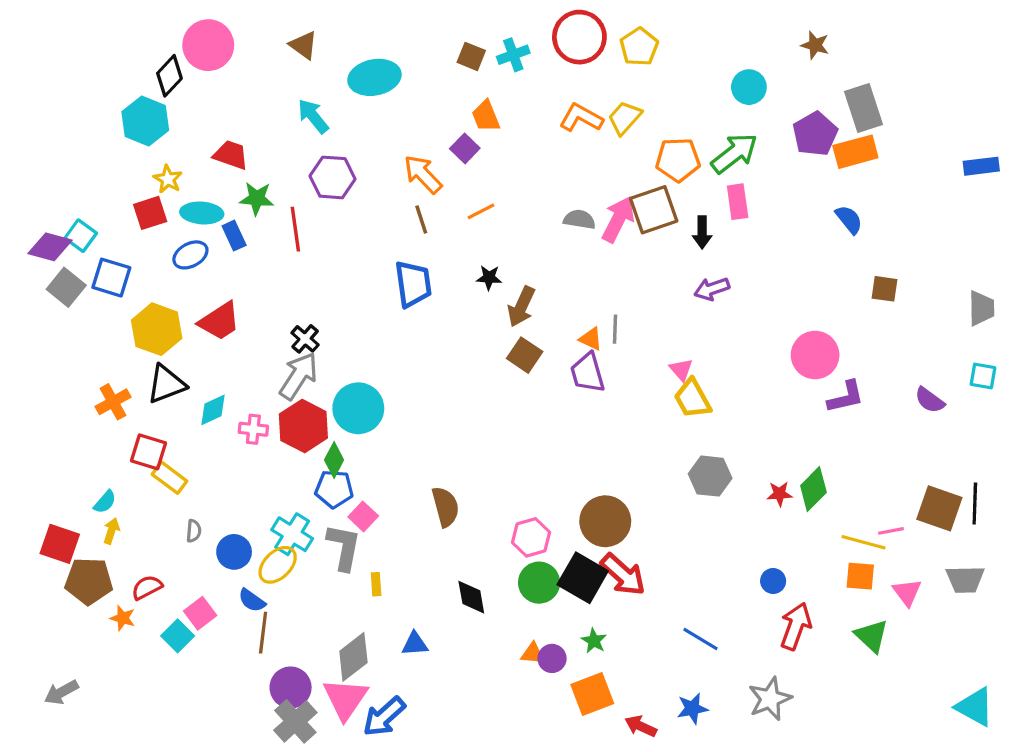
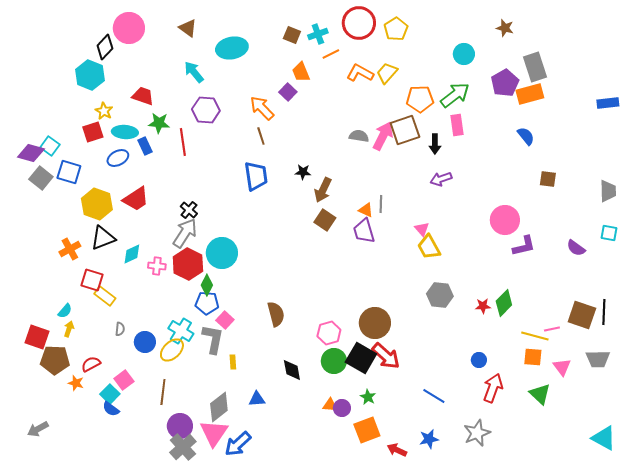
orange line: (481, 211) -> (331, 54), moved
blue semicircle: (252, 600) -> (111, 409), moved

